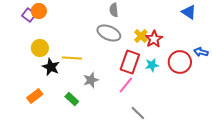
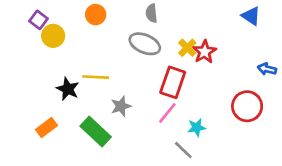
orange circle: (39, 11) -> (96, 15), moved
yellow circle: (40, 48) -> (53, 36), moved
red circle: (180, 62) -> (247, 106), moved
cyan star: (152, 65) -> (197, 127), moved
green rectangle: (72, 99) -> (96, 131), size x1.6

